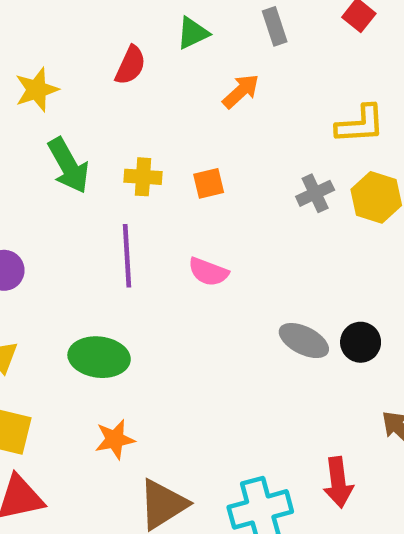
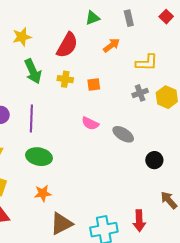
red semicircle: (130, 65) -> (67, 45), moved, size x1.5
yellow L-shape: (360, 124) -> (147, 63), moved
purple line: (127, 256) -> (31, 118), moved
gray ellipse: (304, 341) -> (123, 134), moved

